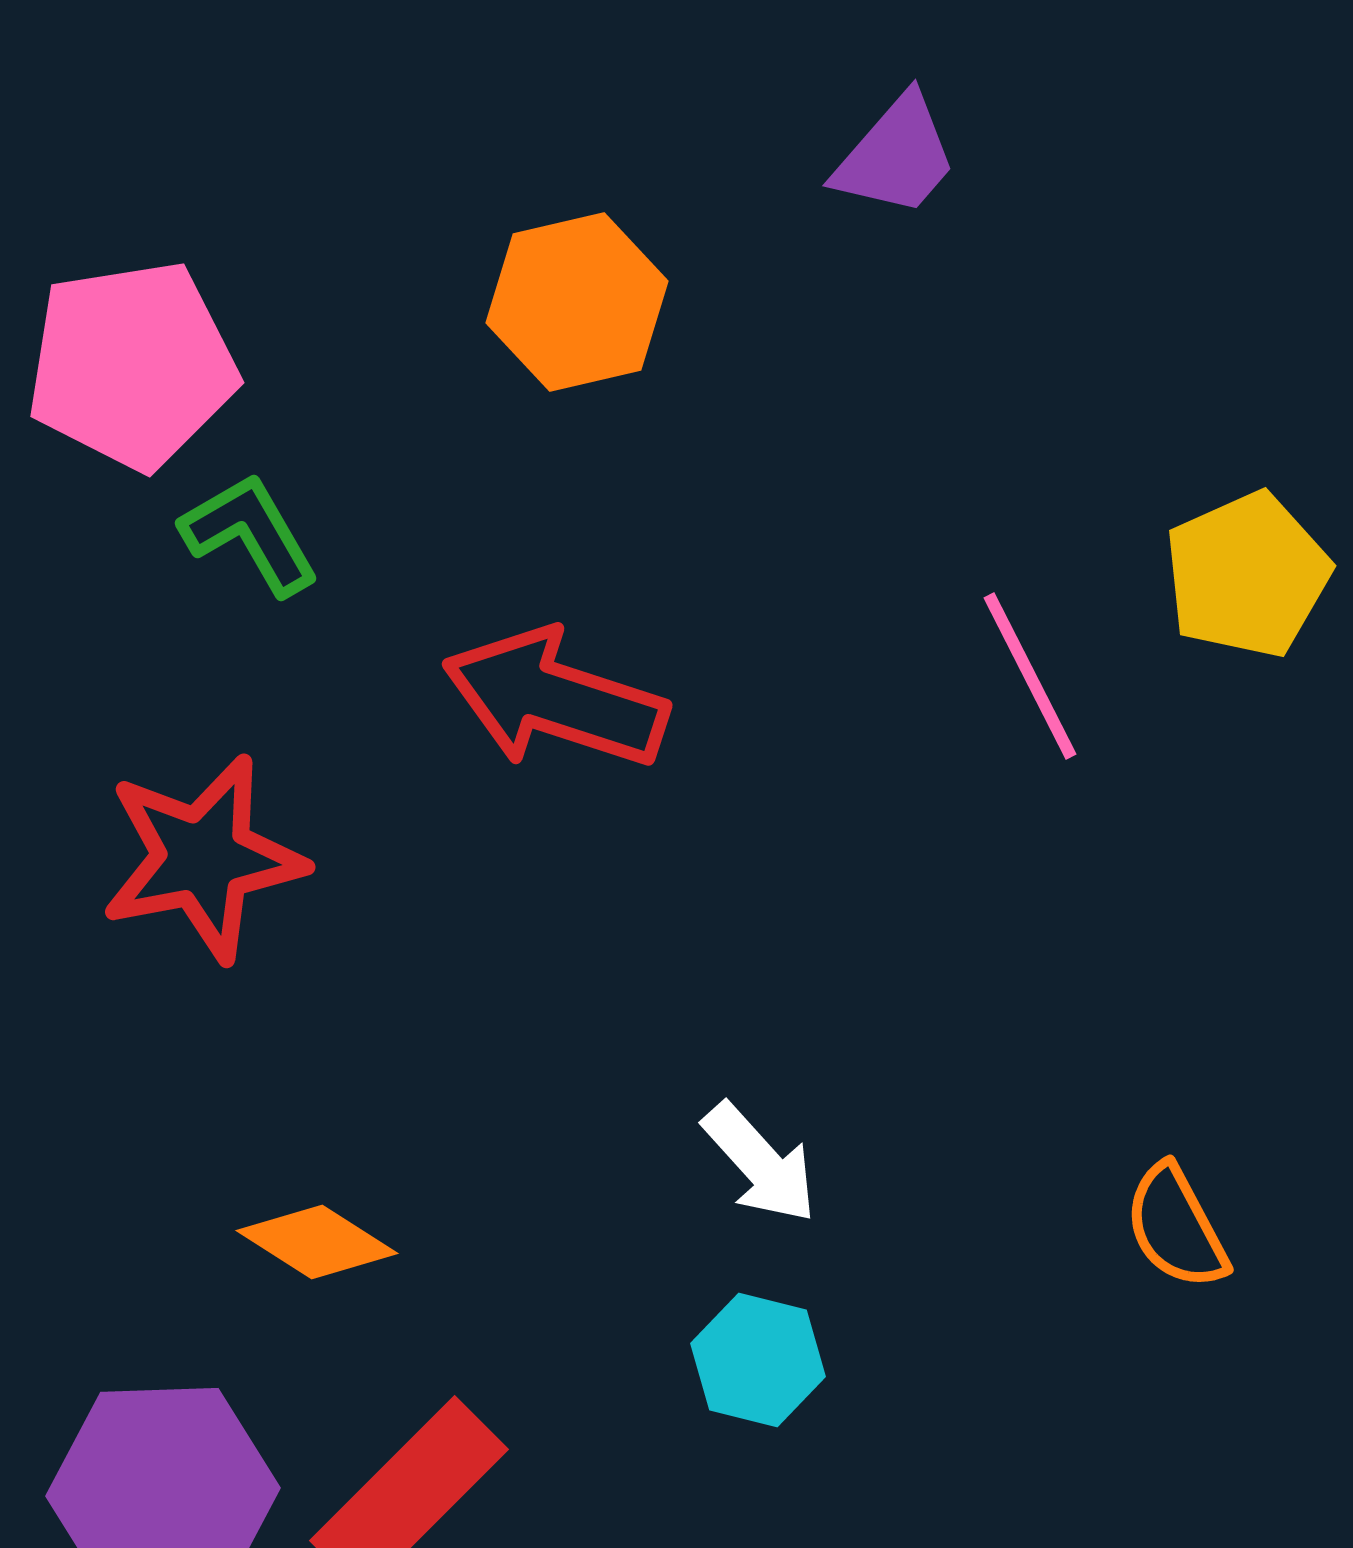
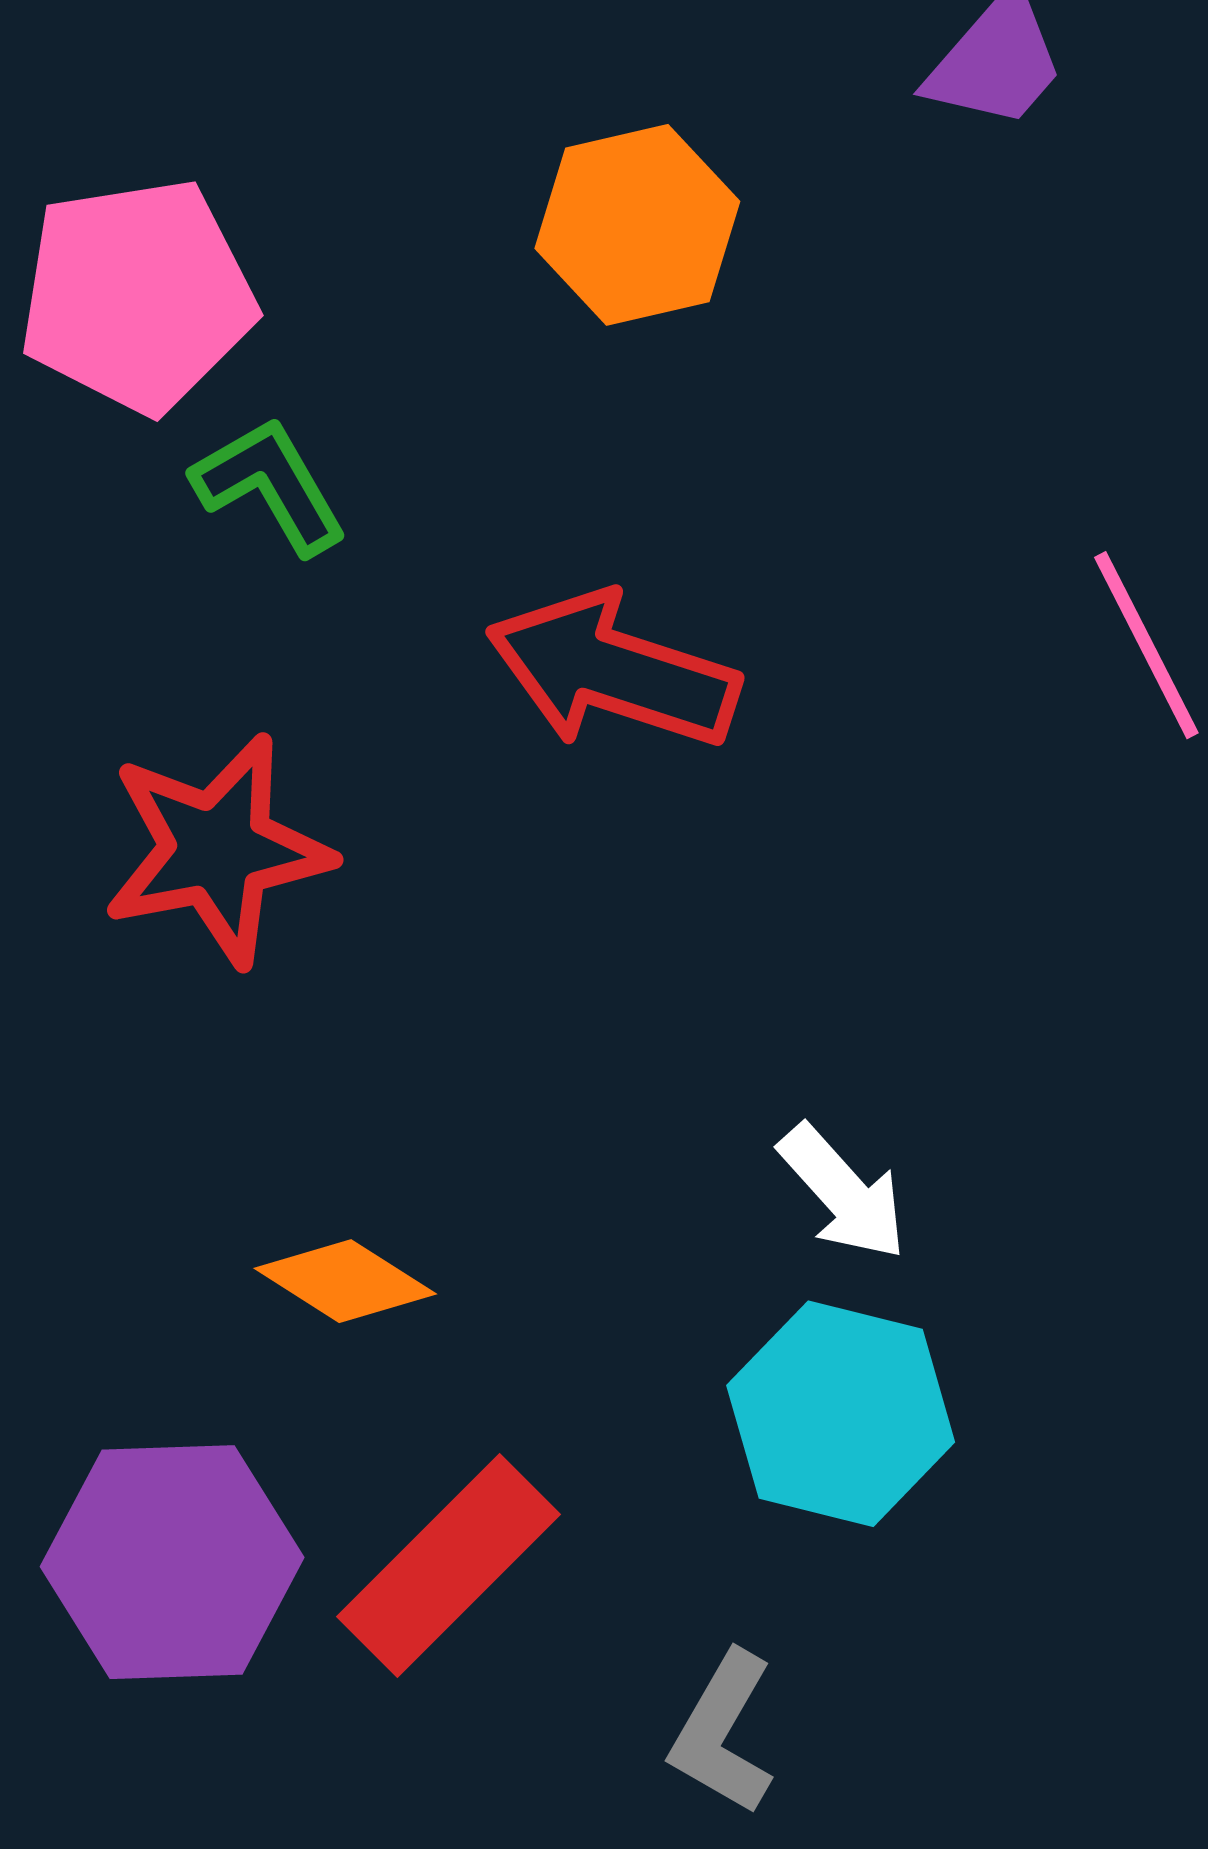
cyan hexagon: (758, 1360) -> (841, 1414), size x1.5

